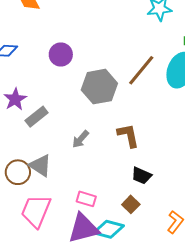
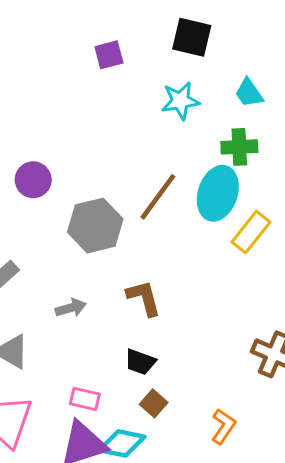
gray arrow: (80, 139) -> (71, 308), turned -144
black trapezoid: (142, 176) -> (140, 362), moved

